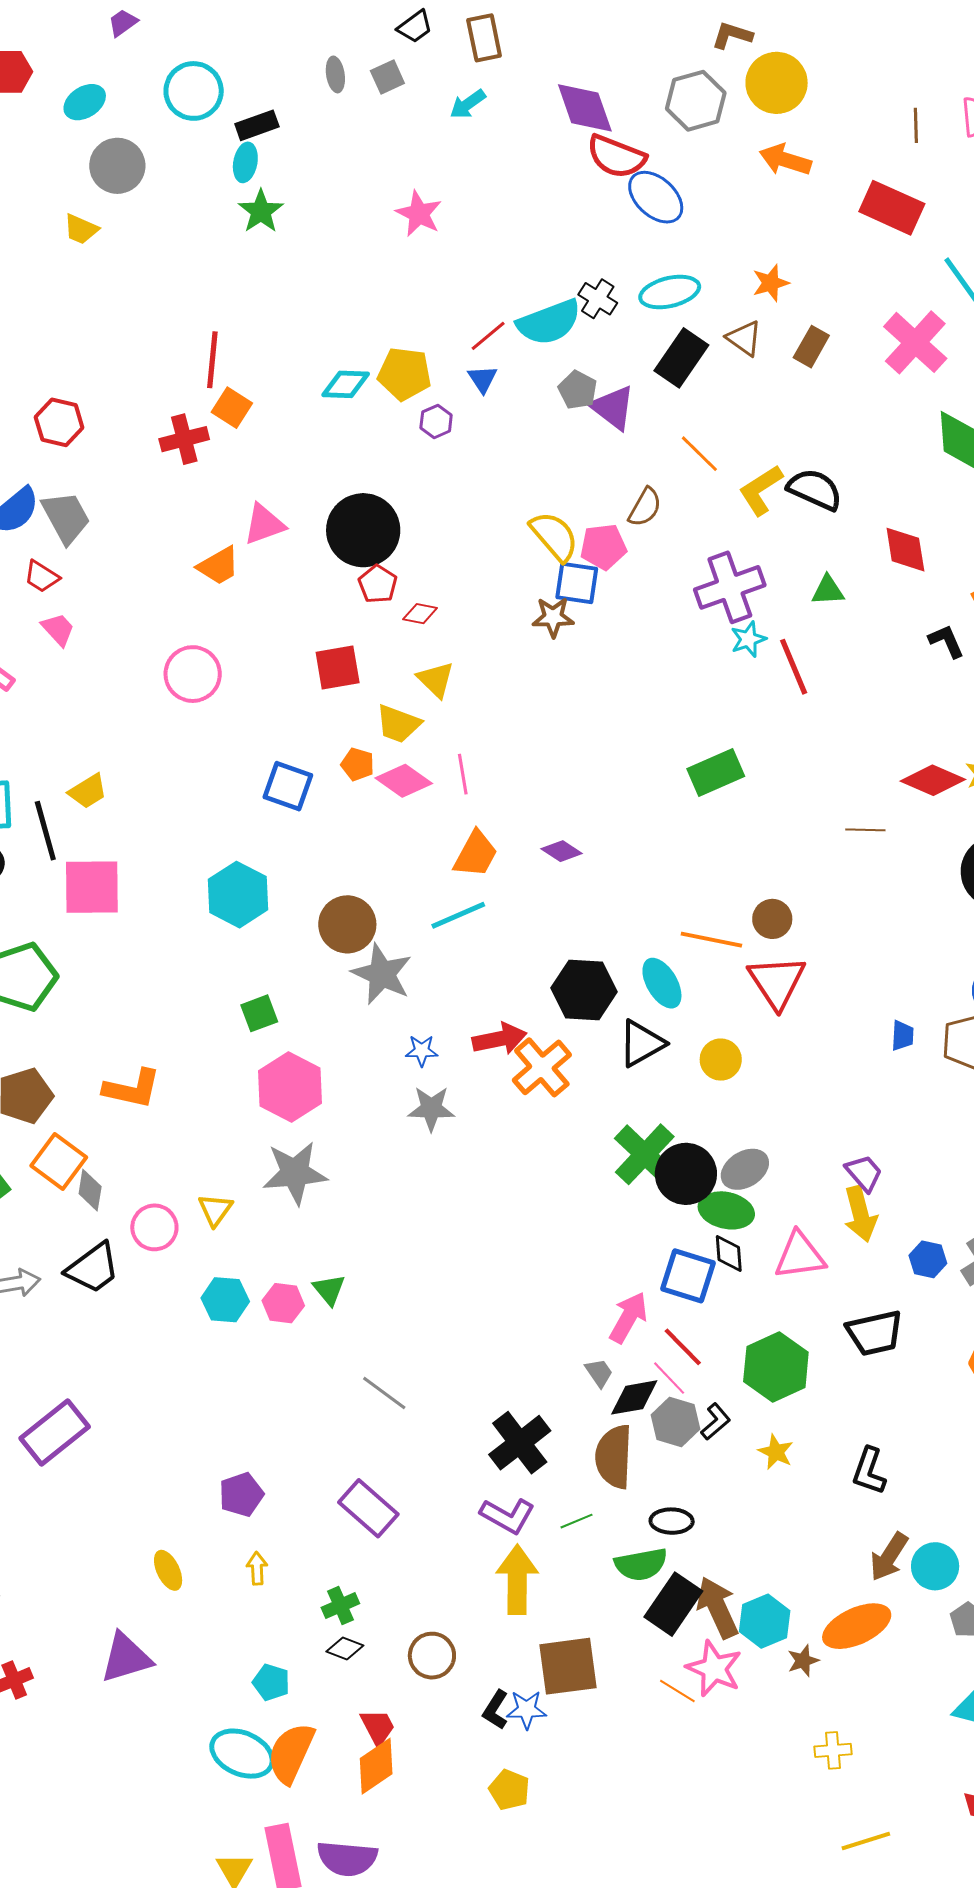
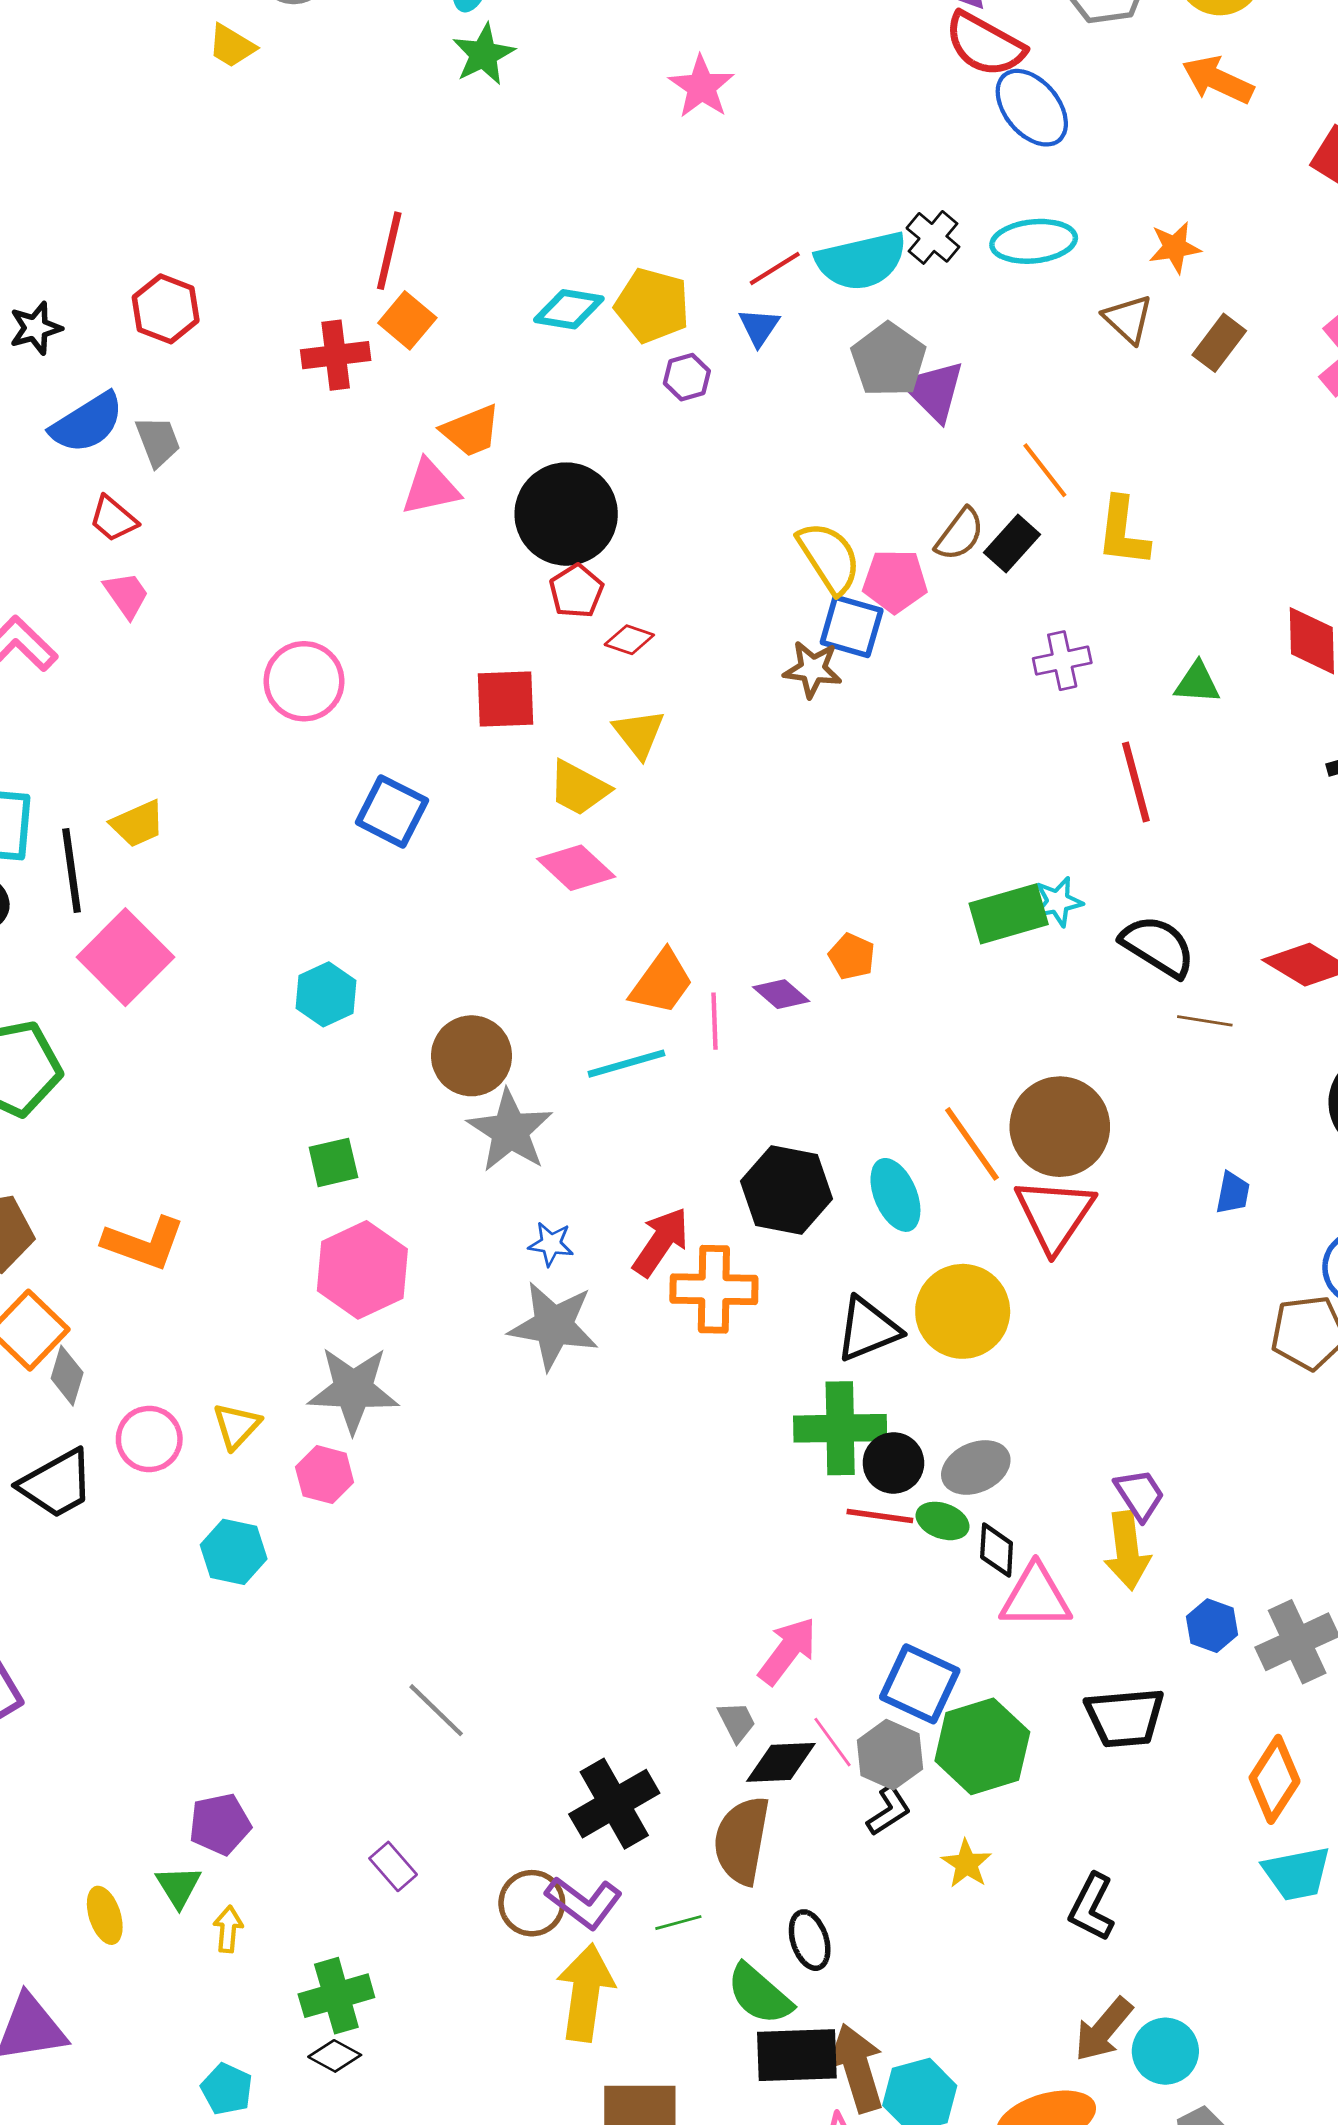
black rectangle: (681, 358) -> (1012, 543), moved, size x0.7
gray pentagon: (578, 390) -> (888, 360), size x1.4
black semicircle: (815, 489) -> (1158, 946), moved
yellow L-shape: (761, 490) -> (1123, 532), turned -58
gray trapezoid: (66, 517) -> (158, 441), size x0.7
orange trapezoid: (219, 566) -> (471, 431), moved
purple cross: (730, 587) -> (1062, 661), size x0.6
cyan star: (748, 639) -> (1058, 902), moved
orange pentagon: (358, 764) -> (852, 956), moved
pink line: (463, 774) -> (715, 1021), moved
blue square: (288, 786) -> (392, 811), moved
pink square: (92, 887) -> (125, 957), turned 38
cyan hexagon: (238, 895) -> (326, 994), size x0.7
brown circle: (772, 919) -> (1060, 1127), size x1.8
orange line: (711, 940) -> (972, 1144), turned 36
blue trapezoid: (902, 1036) -> (1233, 1193), moved
red arrow: (500, 1039) -> (661, 1242), turned -52
black triangle: (642, 1043) -> (868, 1329), moved
yellow circle: (721, 1060) -> (963, 1311), size x1.6
orange cross: (542, 1067) -> (714, 1289), turned 34
gray star: (431, 1109) -> (554, 1326), size x1.4
green cross: (645, 1154) -> (840, 1428), turned 38
black circle: (686, 1174) -> (893, 1463), size x0.7
green ellipse: (726, 1210) -> (943, 1521), size x0.7
black diamond: (729, 1253) -> (997, 1550), moved
blue square: (688, 1276) -> (920, 1684), moved
green triangle: (329, 1290) -> (179, 1886), moved
pink hexagon: (283, 1303) -> (325, 1475), moved
red line: (683, 1347) -> (880, 1516), moved, turned -45
gray hexagon: (676, 1422) -> (890, 1755), moved
purple rectangle: (368, 1508) -> (393, 1866), size x0.6
black ellipse: (672, 1521) -> (810, 1940), turned 63
green semicircle: (641, 1564) -> (759, 1994), turned 44
black rectangle: (673, 1604) -> (797, 2055), turned 46
green cross: (340, 1606) -> (336, 1996), size x1.4
brown circle: (432, 1656) -> (532, 1903), moved

